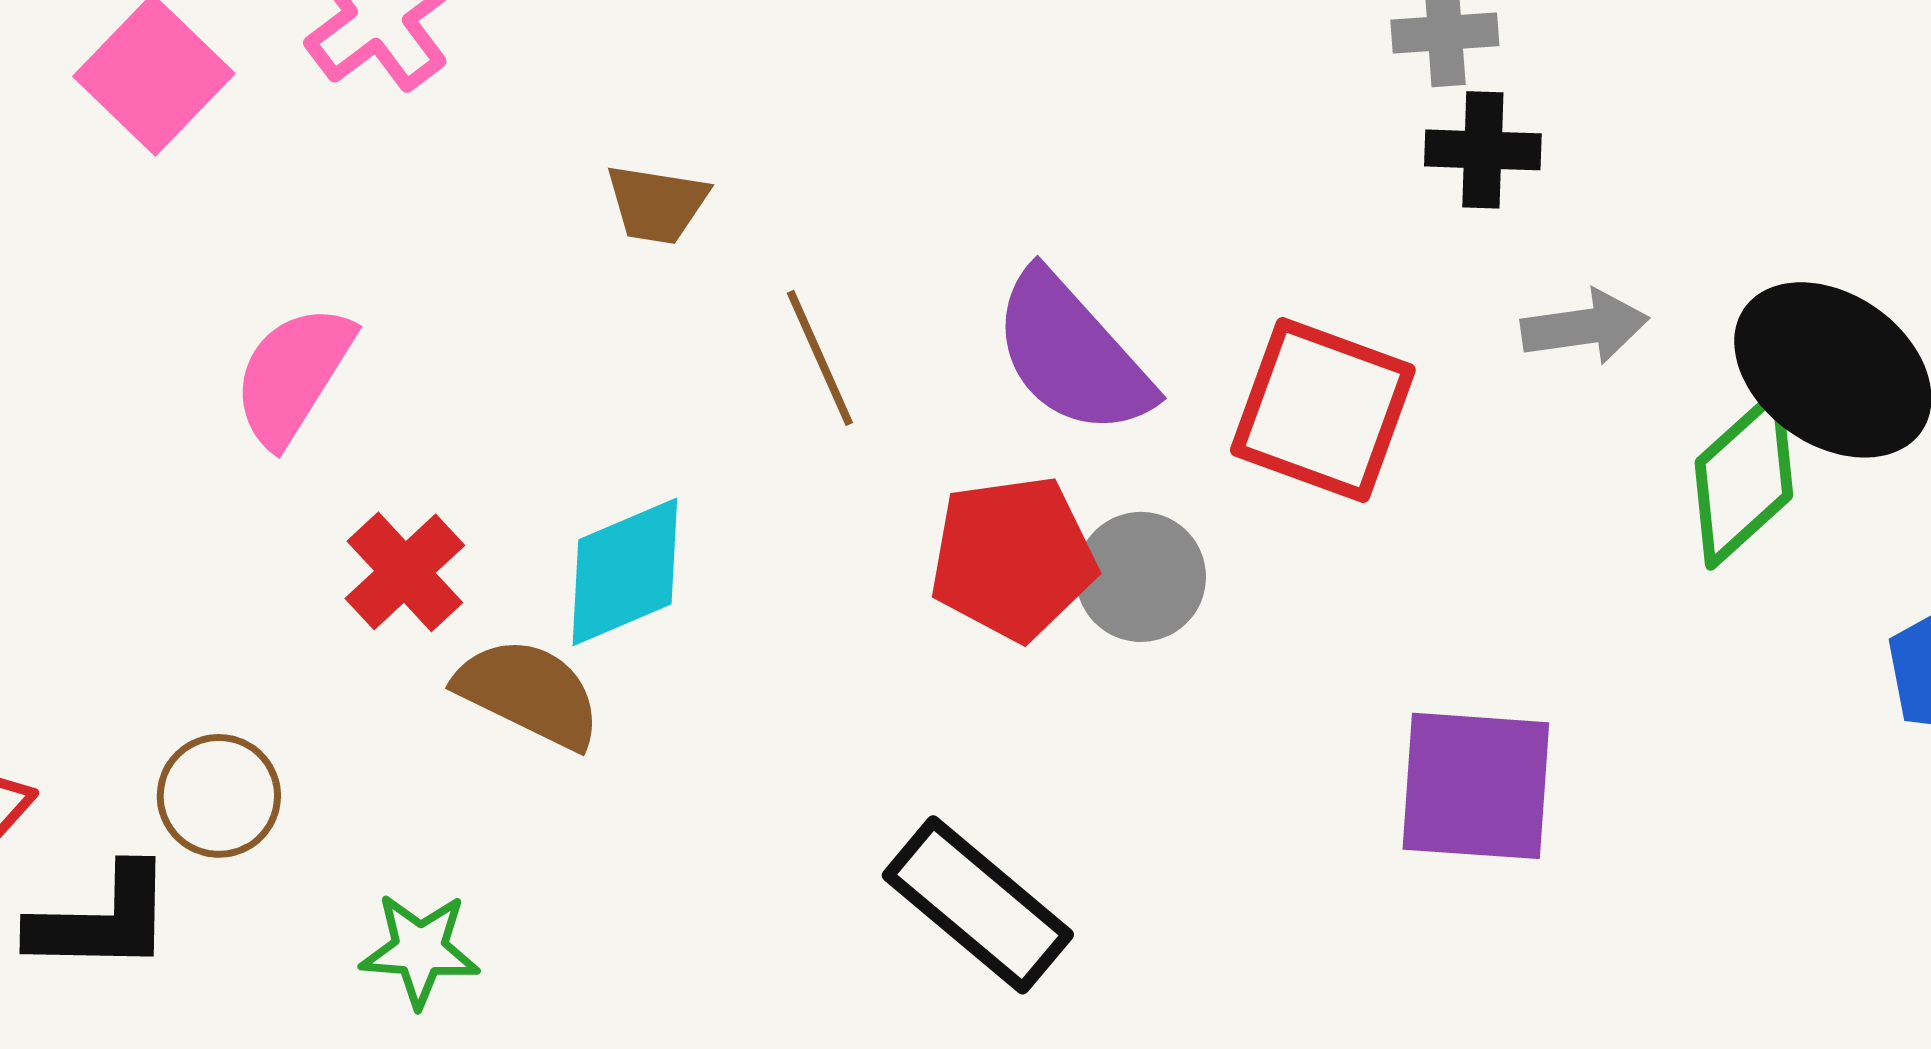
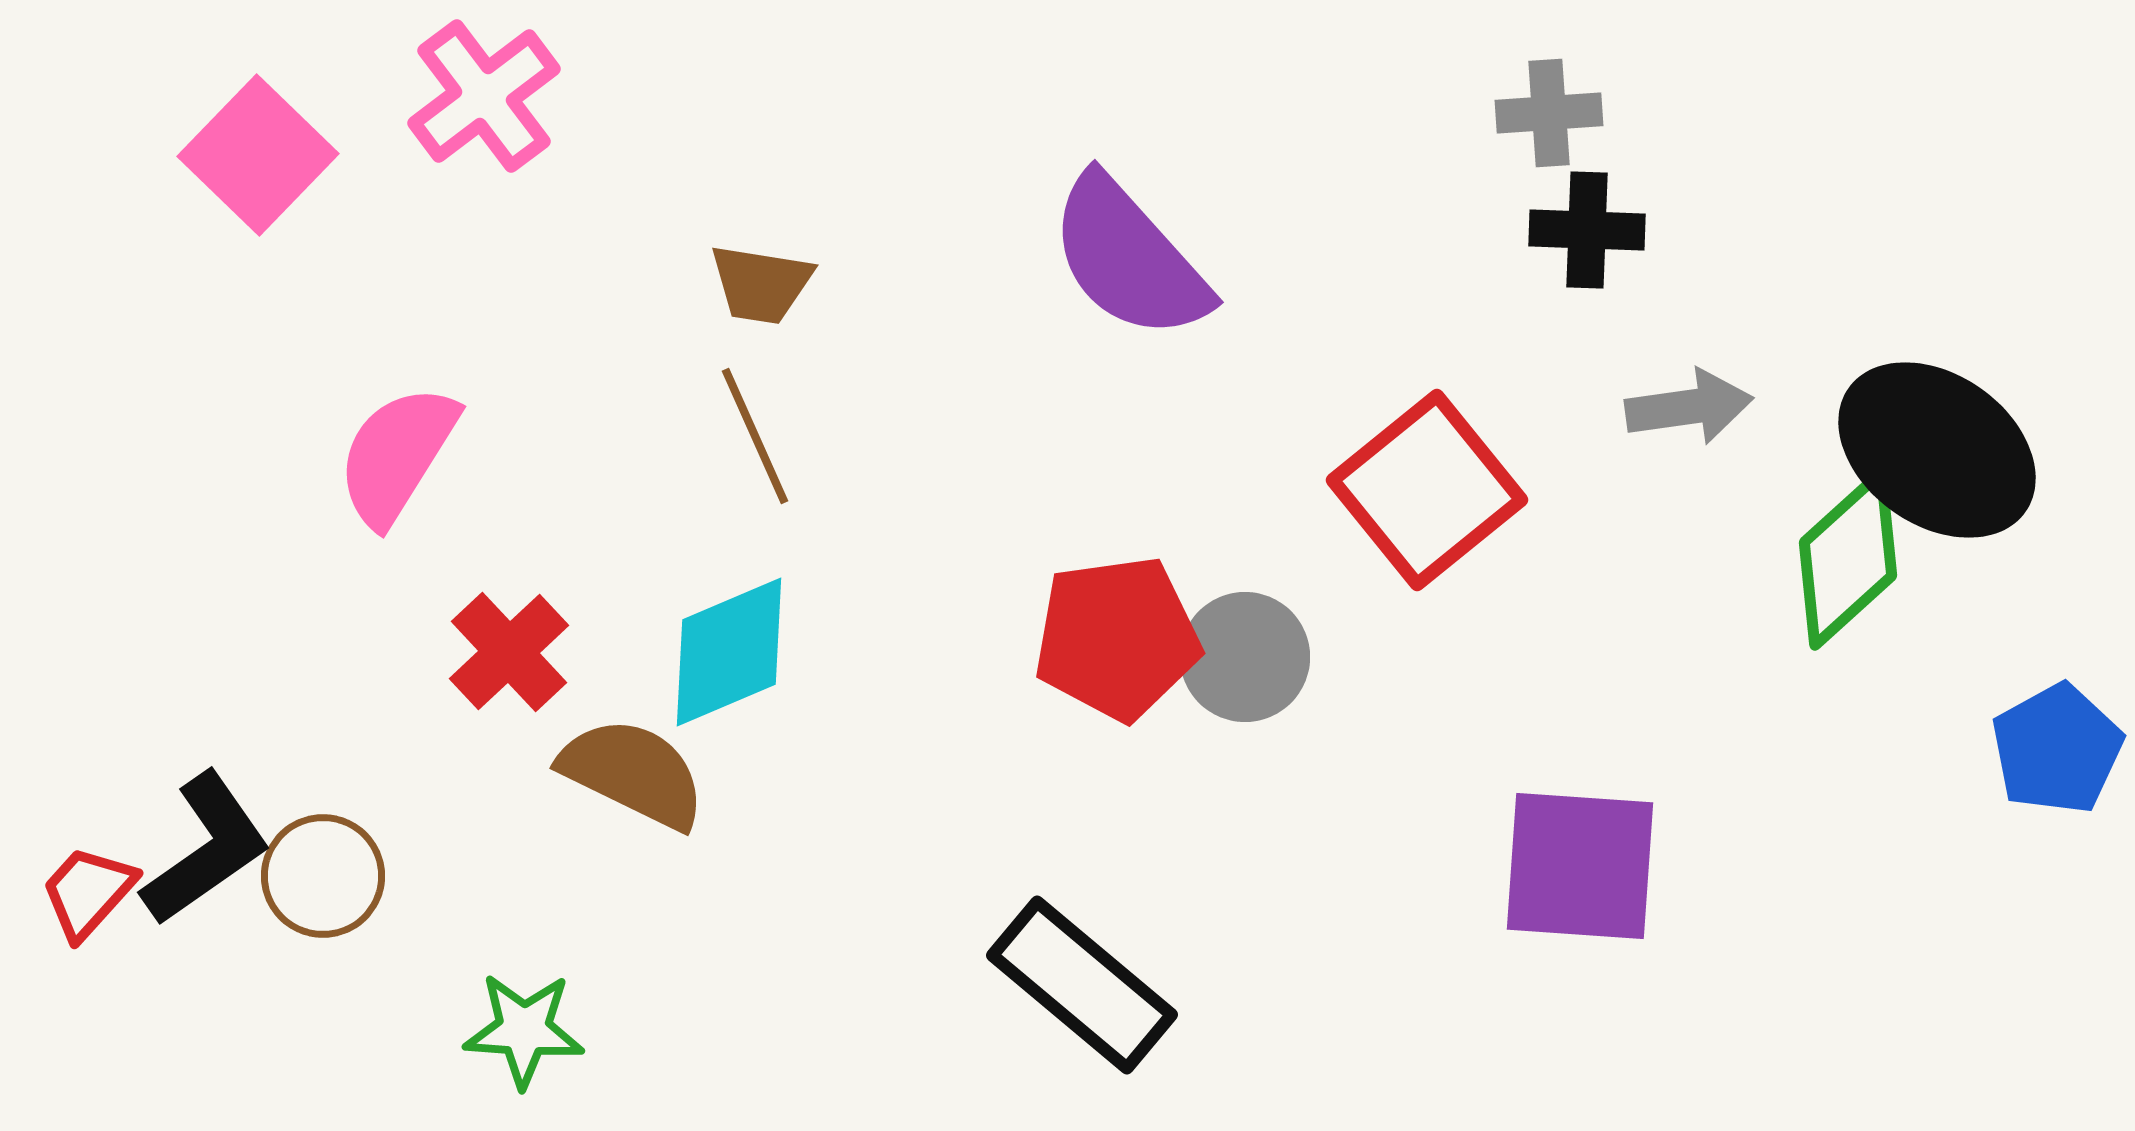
purple semicircle: (1072, 354) -> (1129, 258), moved
brown line: (820, 358) -> (755, 436), moved
red square: (1323, 410) -> (1427, 490), turned 31
black L-shape: (102, 920) -> (206, 849), moved, turned -36

